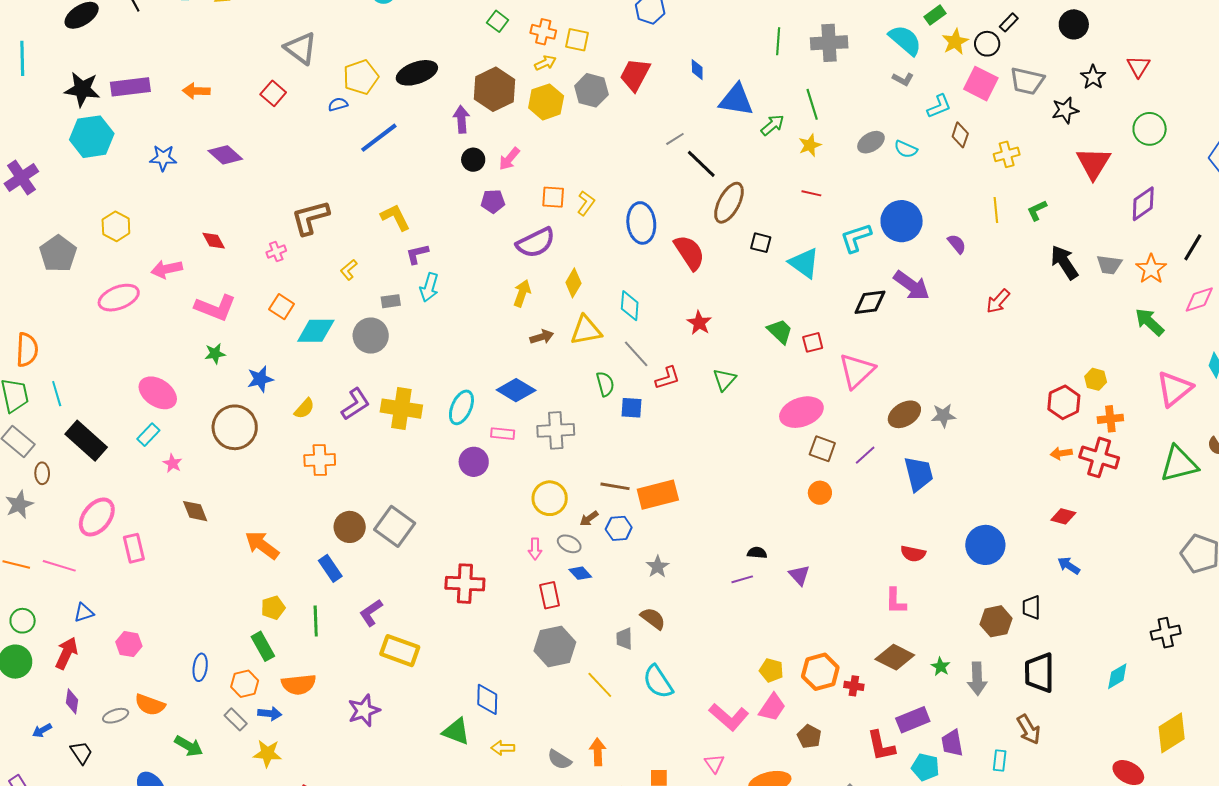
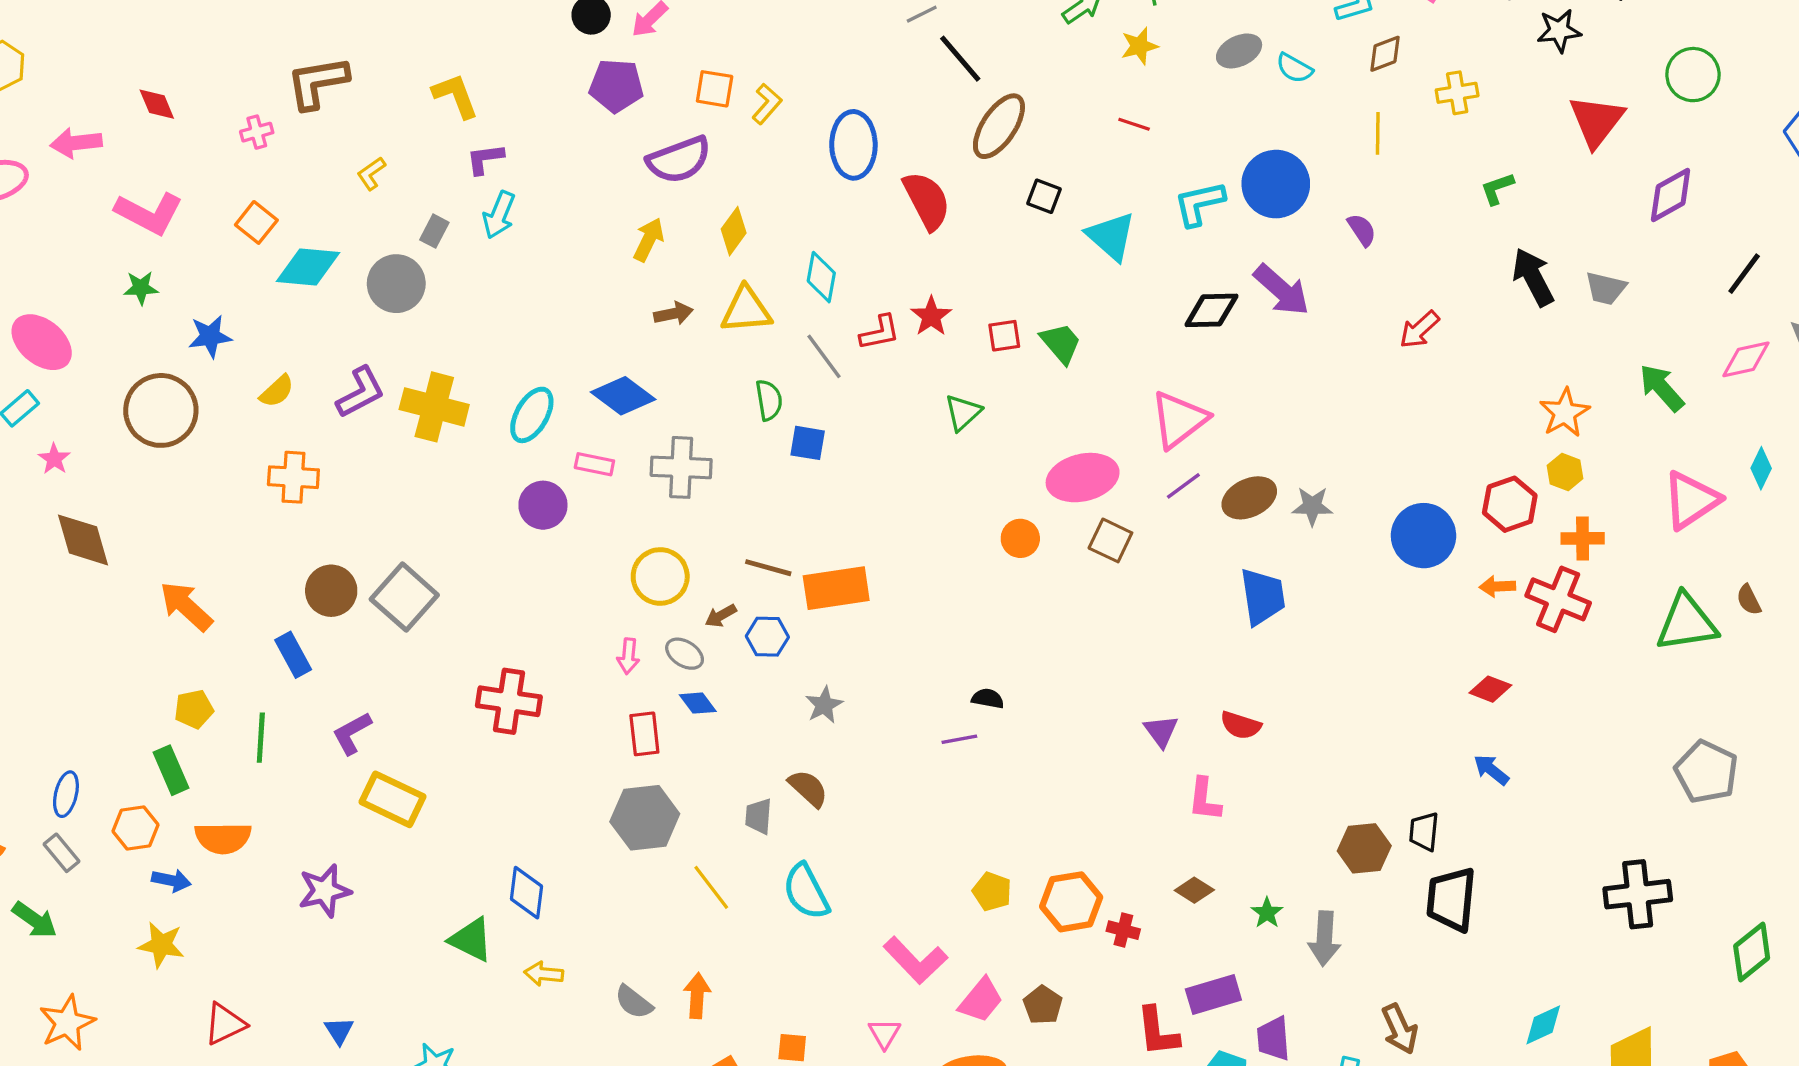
brown diamond: (960, 135) -> (1385, 54), turned 45
purple pentagon: (493, 201) -> (616, 86), size x1.4
yellow line: (996, 210) -> (1378, 133), moved
orange star: (1151, 269) -> (1565, 413), moved
gray rectangle: (391, 301) -> (434, 231), turned -60
red square: (813, 342) -> (1004, 336), moved
red L-shape: (667, 378) -> (880, 332), moved
purple line: (865, 455) -> (1183, 486), moved
orange circle: (820, 493) -> (1020, 538), moved
brown diamond: (195, 511) -> (83, 540), size x1.4
blue circle: (985, 545) -> (1423, 536), moved
purple triangle: (799, 575) -> (1161, 731), moved
black cross: (1166, 633) -> (1638, 894), size x1.4
brown diamond: (895, 657) -> (1194, 890), size x0.6
black trapezoid: (1039, 673) -> (1451, 899), moved
cyan diamond: (1117, 676) -> (1543, 1025), moved
pink trapezoid: (772, 707) -> (981, 1000), moved
gray rectangle: (236, 719) -> (62, 853), moved

